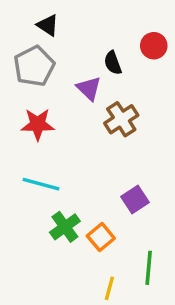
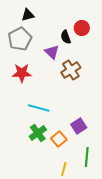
black triangle: (48, 25) -> (28, 15), turned -48
red circle: (154, 46) -> (82, 28), moved
cyan line: (41, 184) -> (39, 108), moved
purple square: (135, 199) -> (79, 126), moved

